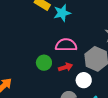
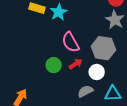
pink semicircle: (66, 45) -> (71, 42), turned -105

